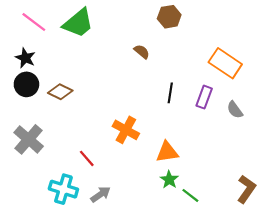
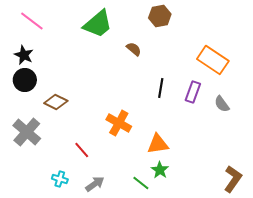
green trapezoid: (78, 23) -> (98, 24), moved
brown diamond: (60, 92) -> (56, 102), moved
cyan cross: (63, 189) -> (60, 179), size x0.6
green line: (190, 195) -> (141, 183), moved

